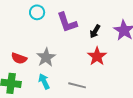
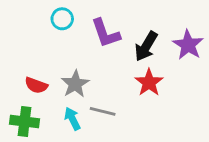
black arrow: (95, 31) -> (146, 46), size x1.5
gray line: (77, 85) -> (103, 111), moved

